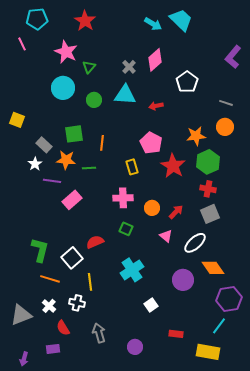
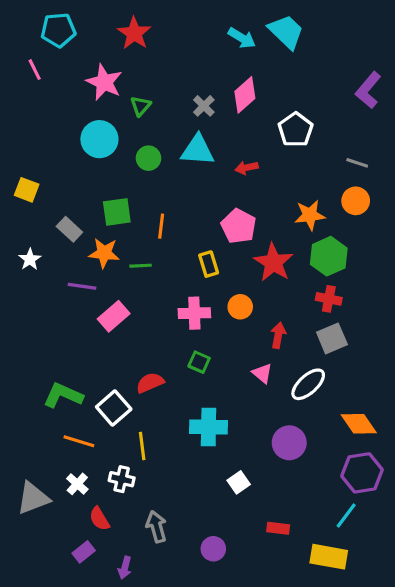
white star: (35, 164) -> (30, 259), moved
orange circle: (152, 208) -> (240, 307), moved
red arrow: (176, 212) -> (278, 335), turned -35
green L-shape: (40, 250) -> (63, 395), turned -80
orange diamond: (213, 268) -> (359, 424), moved
cyan cross: (132, 270) -> (209, 427), turned 35
purple rectangle: (53, 349) -> (84, 552), turned -32
purple arrow: (24, 359) -> (125, 568), moved

